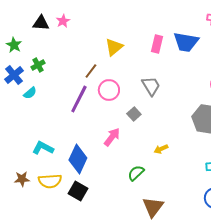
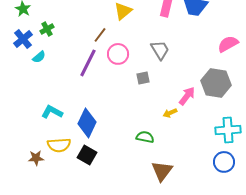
gray square: (134, 114) -> (143, 78), turned 32
pink arrow: (112, 137) -> (187, 96), moved
green semicircle: (136, 173) -> (145, 137), turned 54
brown star: (22, 179) -> (36, 158), moved

